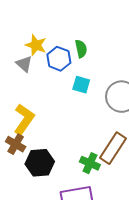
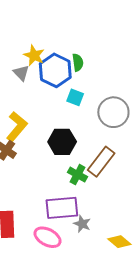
blue hexagon: (59, 59) -> (55, 70), size x1.4
black hexagon: (40, 163) -> (62, 142), moved

